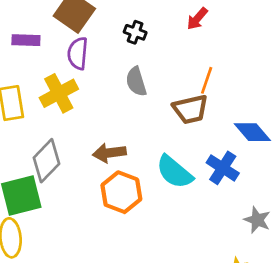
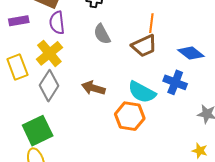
brown arrow: (109, 153) -> (93, 88), turned 35
gray diamond: (46, 161) -> (49, 86), moved
orange hexagon: (121, 192) -> (130, 116), moved

